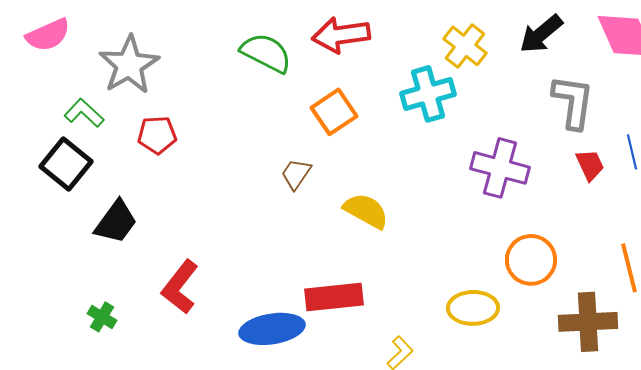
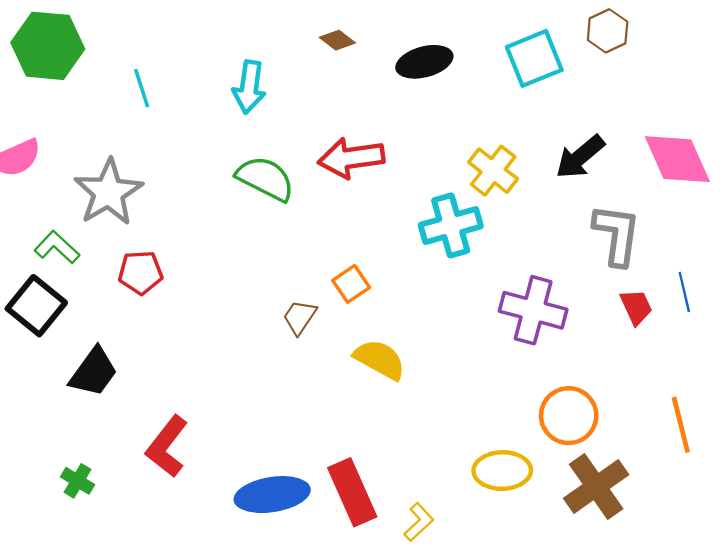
orange square: (334, 112) -> (351, 284), moved, size x0.7
red rectangle: (334, 297) -> (352, 492), moved, turned 72
brown cross: (588, 322) -> (596, 487), moved, turned -32

